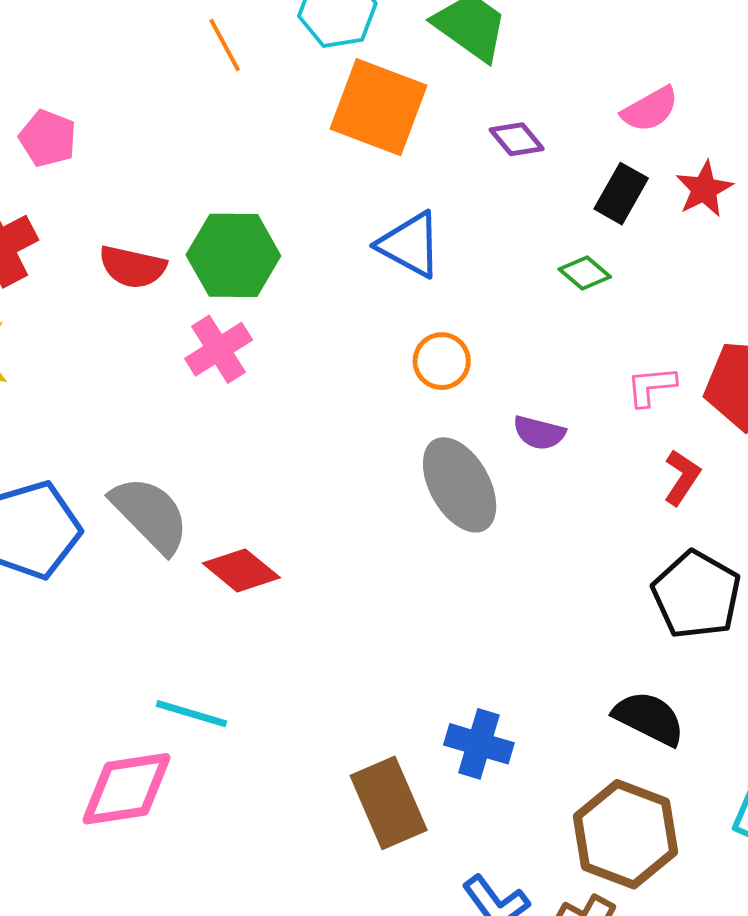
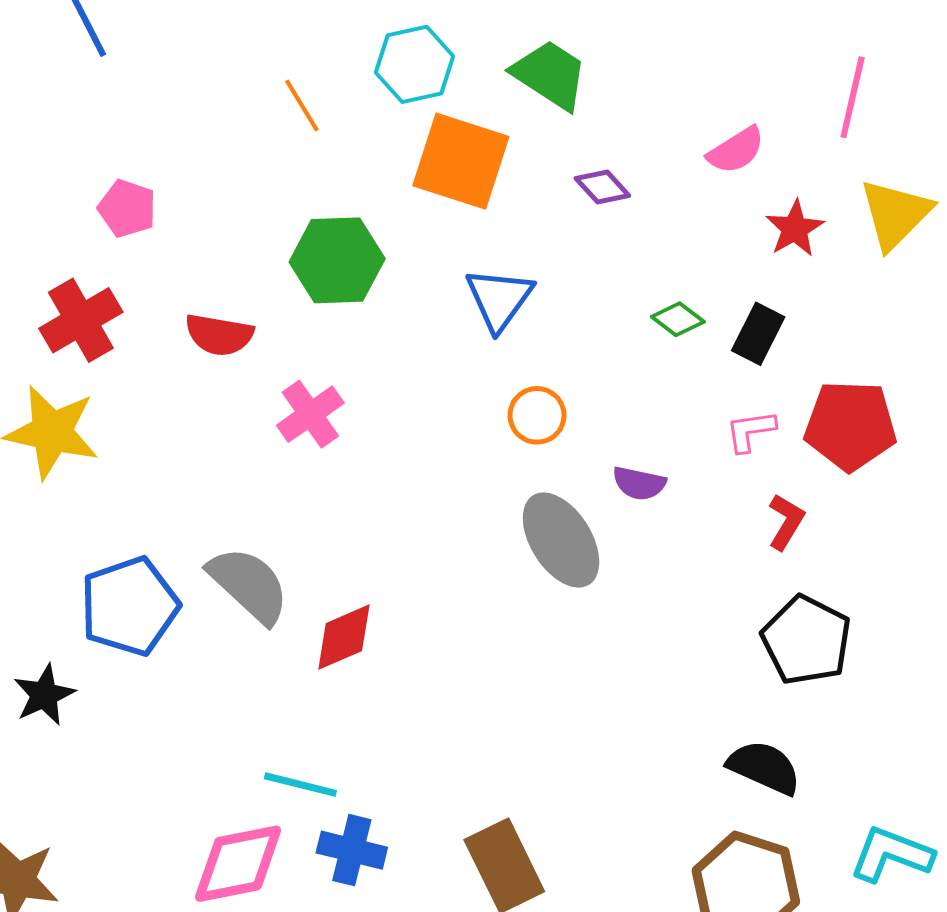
black rectangle: (621, 194) -> (758, 334), moved
blue triangle: (410, 245) -> (499, 299), turned 40
green hexagon: (233, 255) -> (337, 260), moved
red diamond: (241, 570) -> (344, 637), turned -60
blue cross: (479, 744) -> (352, 850), moved

